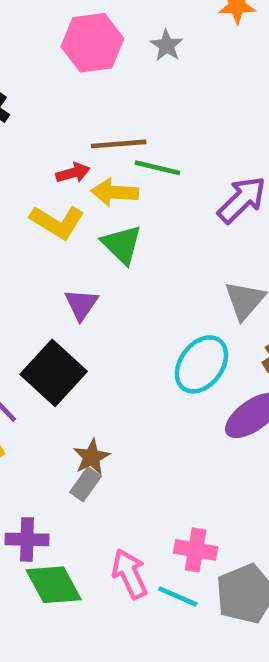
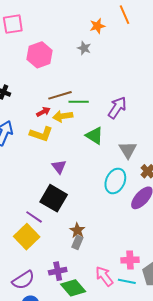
gray star: (167, 45) -> (84, 48), moved
green triangle: (122, 244) -> (94, 136), moved

